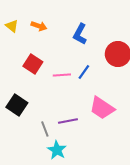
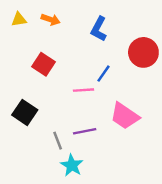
yellow triangle: (12, 26) -> (19, 20), turned -48
pink line: (62, 75) -> (83, 90), moved

